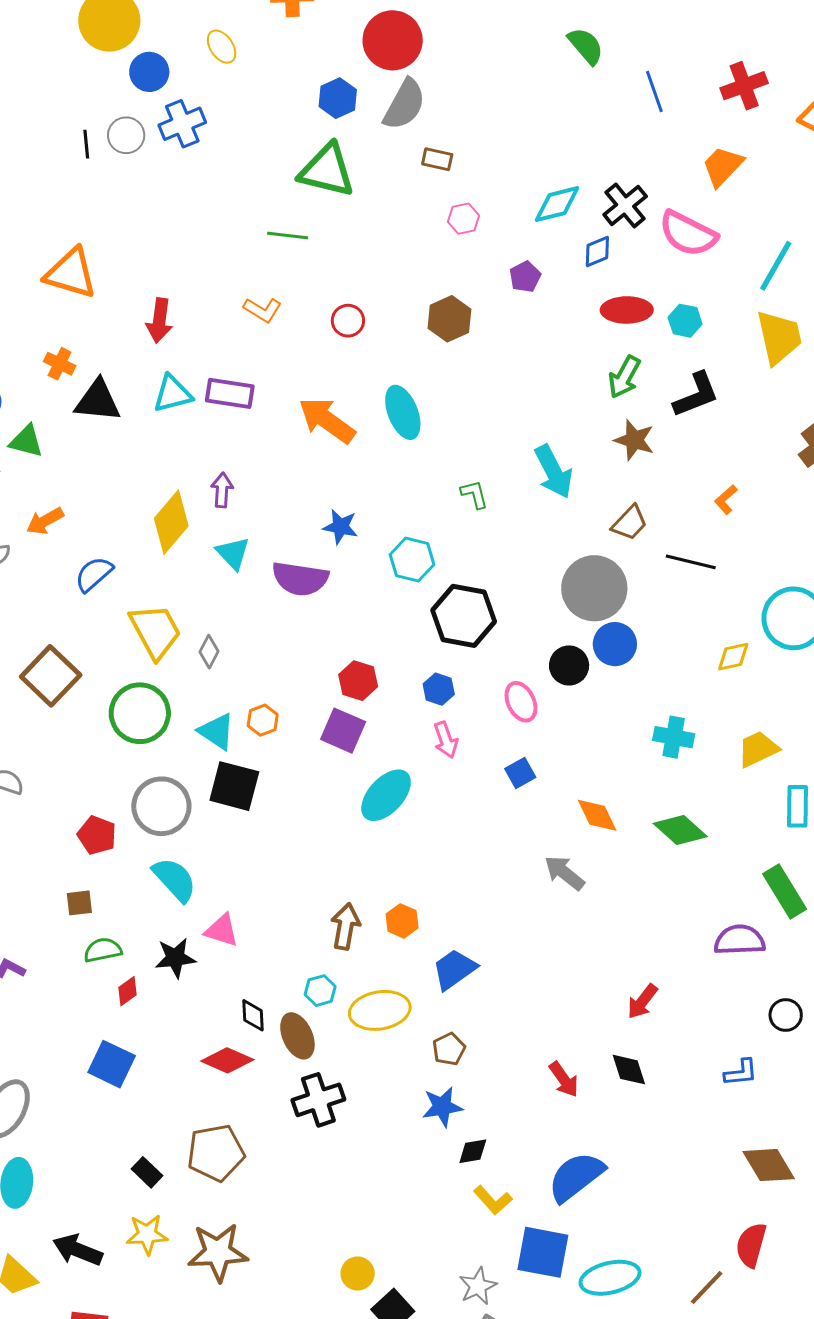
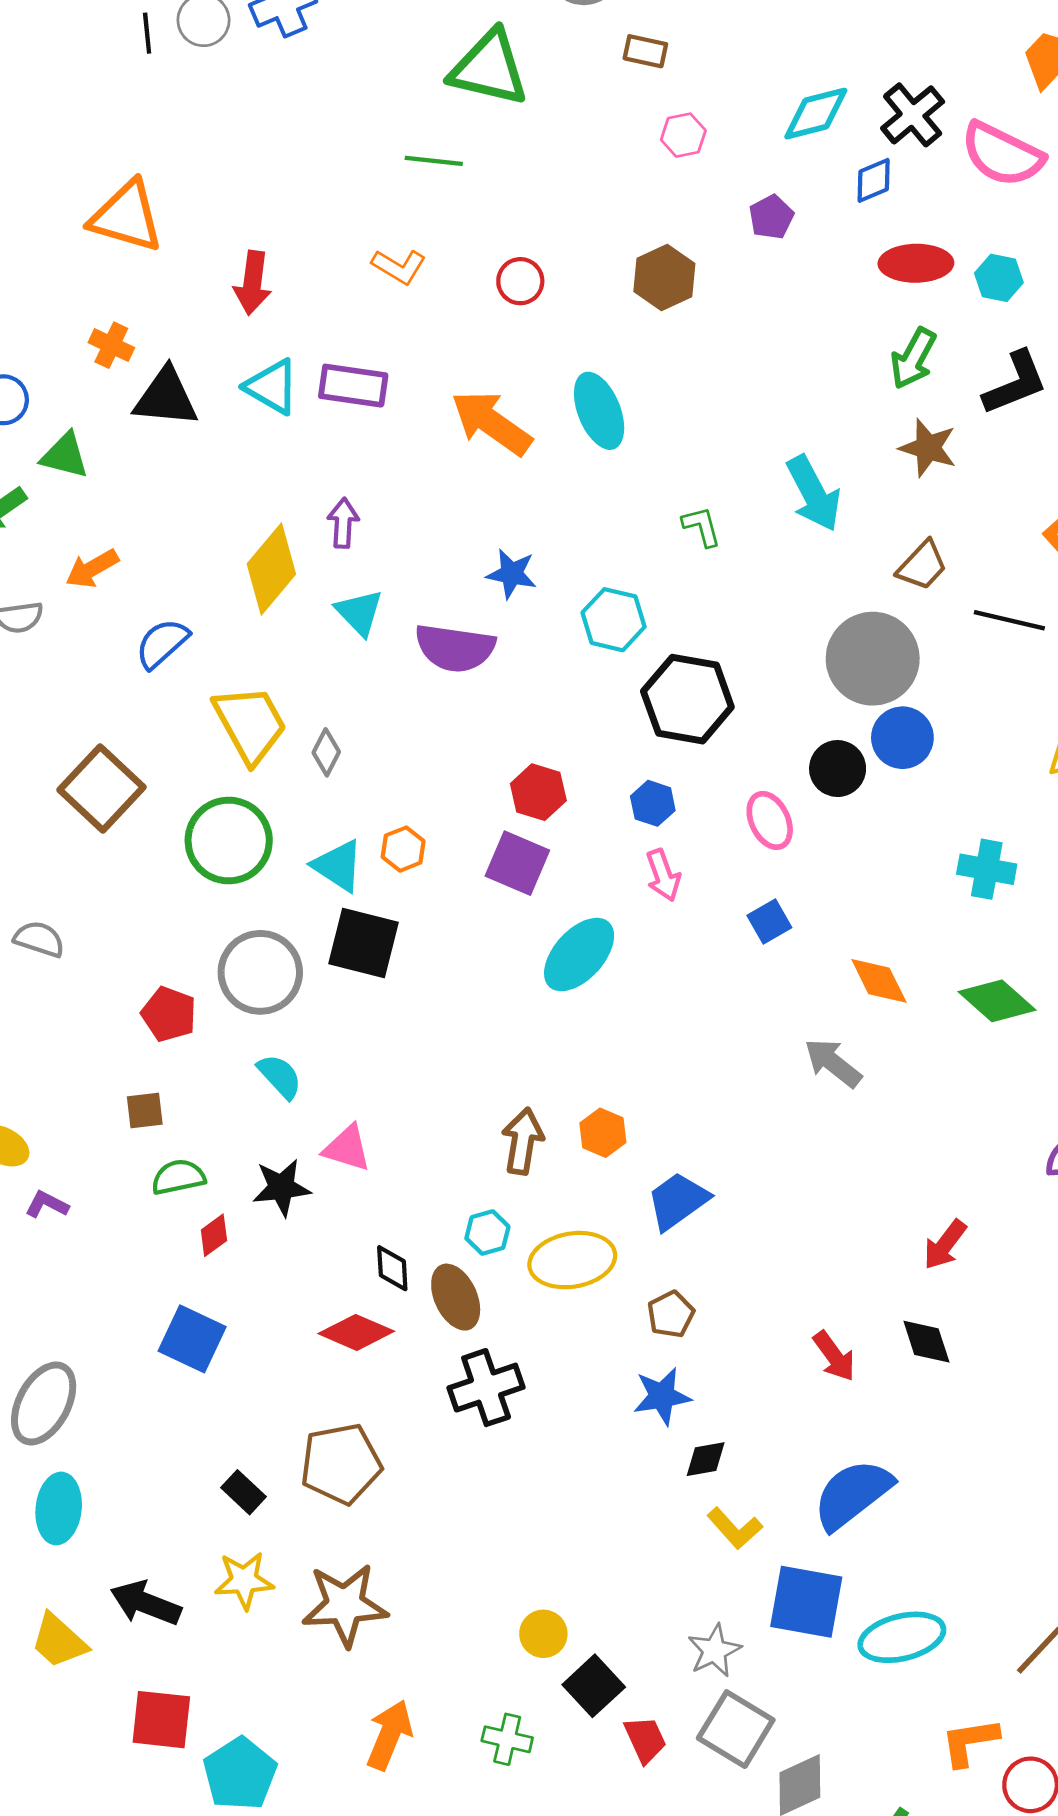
cyan triangle: (173, 394) -> (272, 387), turned 45
cyan semicircle: (175, 880) -> (280, 1076), size x0.7

